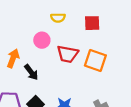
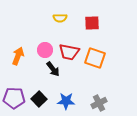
pink circle: (42, 40) -> (45, 50), moved
black arrow: (31, 72) -> (53, 69), moved

